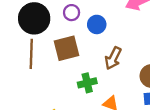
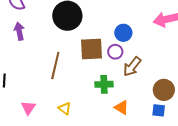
purple circle: (72, 13) -> (115, 52), moved
brown line: (31, 54) -> (55, 65), moved

